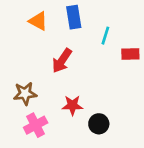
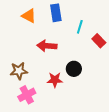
red rectangle: (130, 54) -> (99, 41), turned 48
red arrow: (62, 61) -> (47, 46), turned 60
black circle: (99, 124) -> (74, 69), moved

